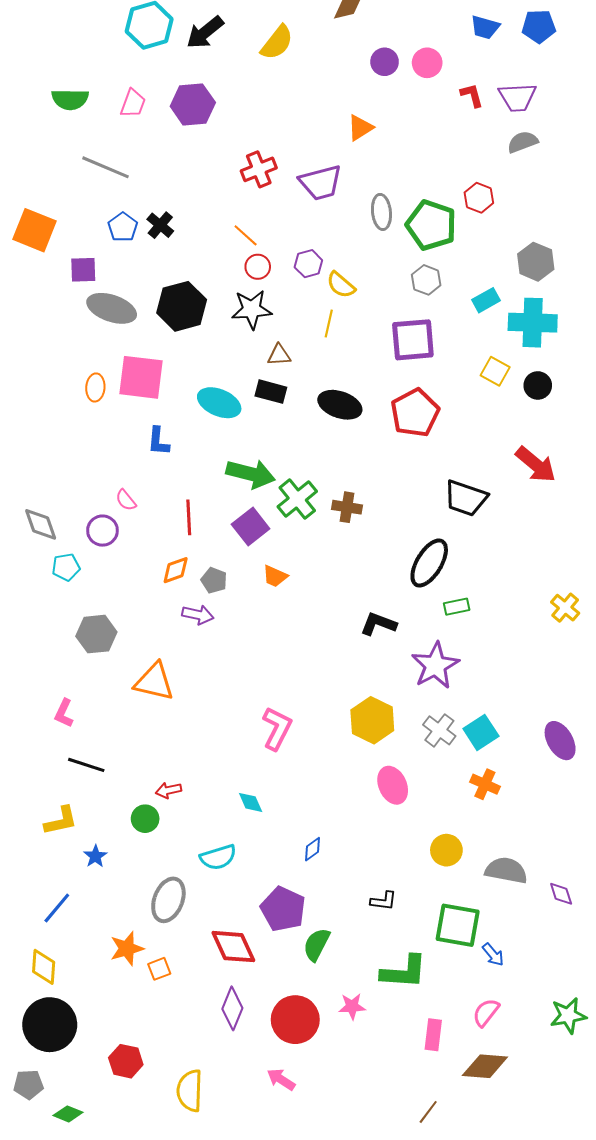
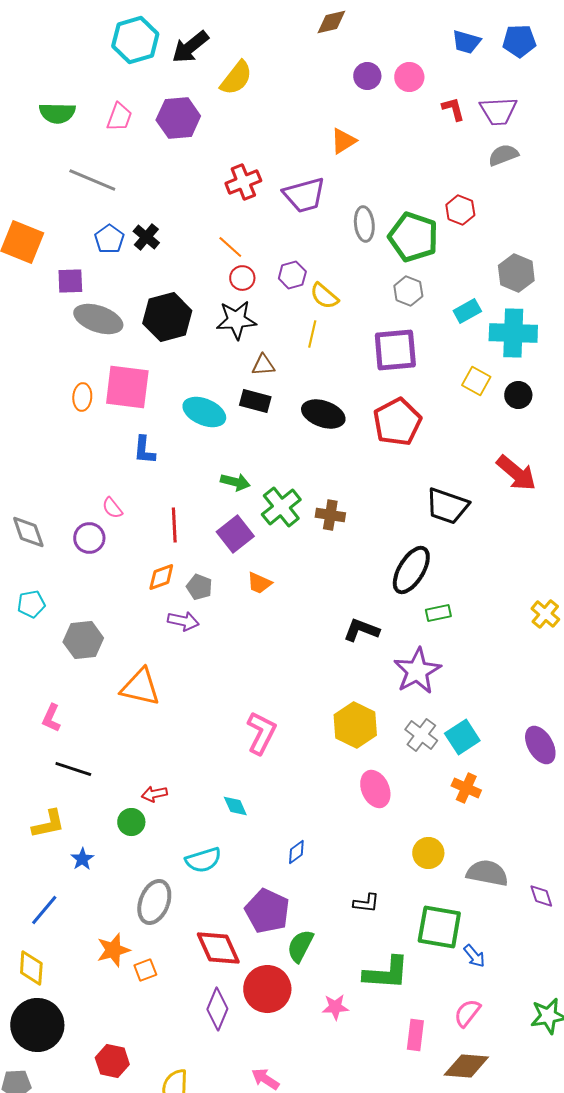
yellow semicircle: (277, 43) -> (236, 78), moved
green arrow: (251, 474) -> (235, 482), size x0.6
cyan pentagon: (66, 567) -> (31, 604), moved
red circle: (295, 1020) -> (267, 989), moved

